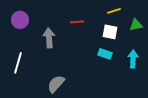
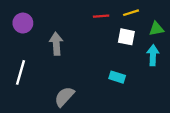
red line: (77, 22) -> (101, 16), moved
cyan rectangle: (105, 54) -> (117, 77), moved
cyan arrow: (133, 59) -> (153, 55), moved

